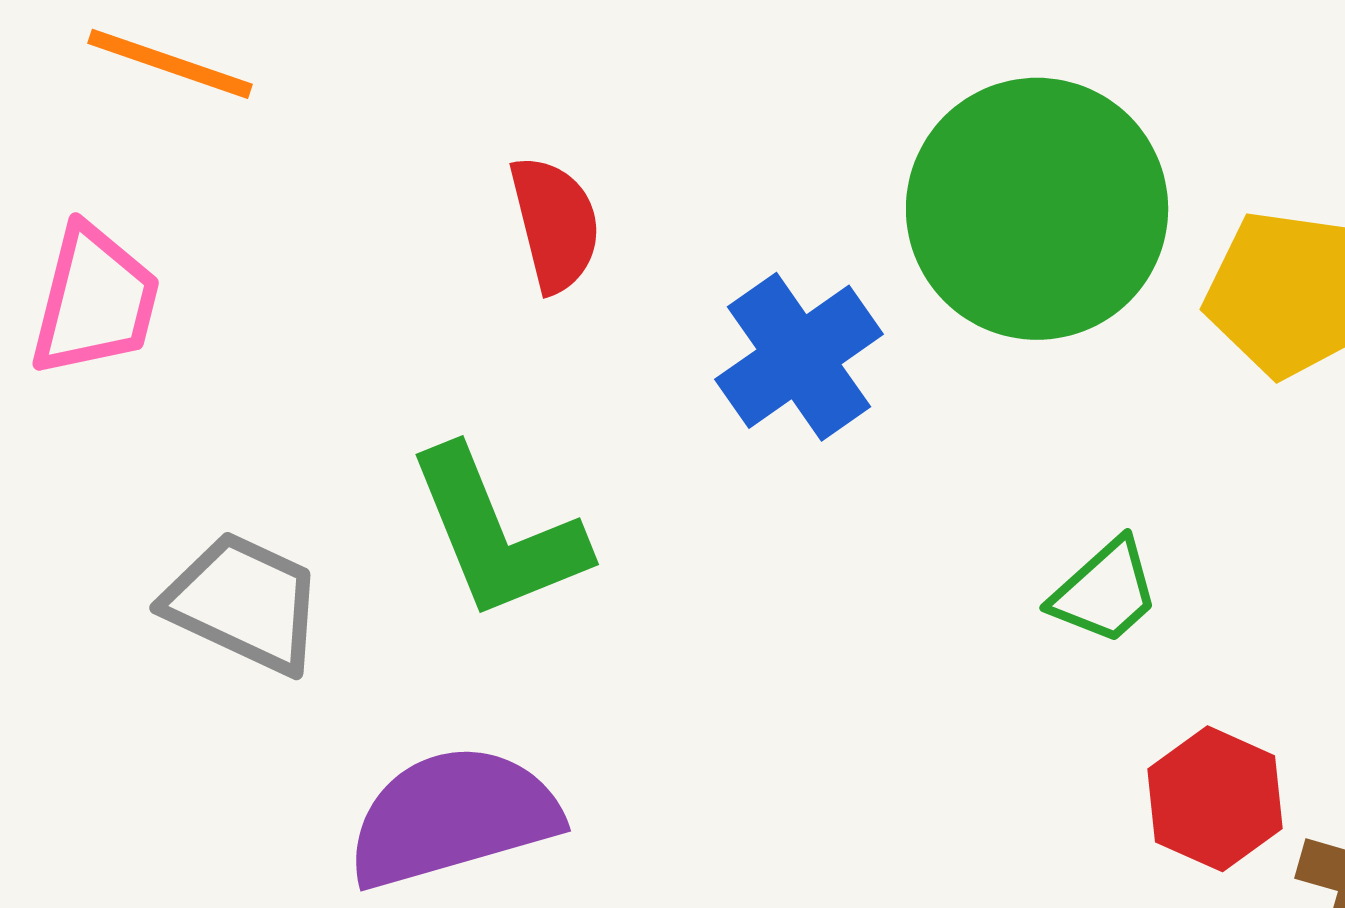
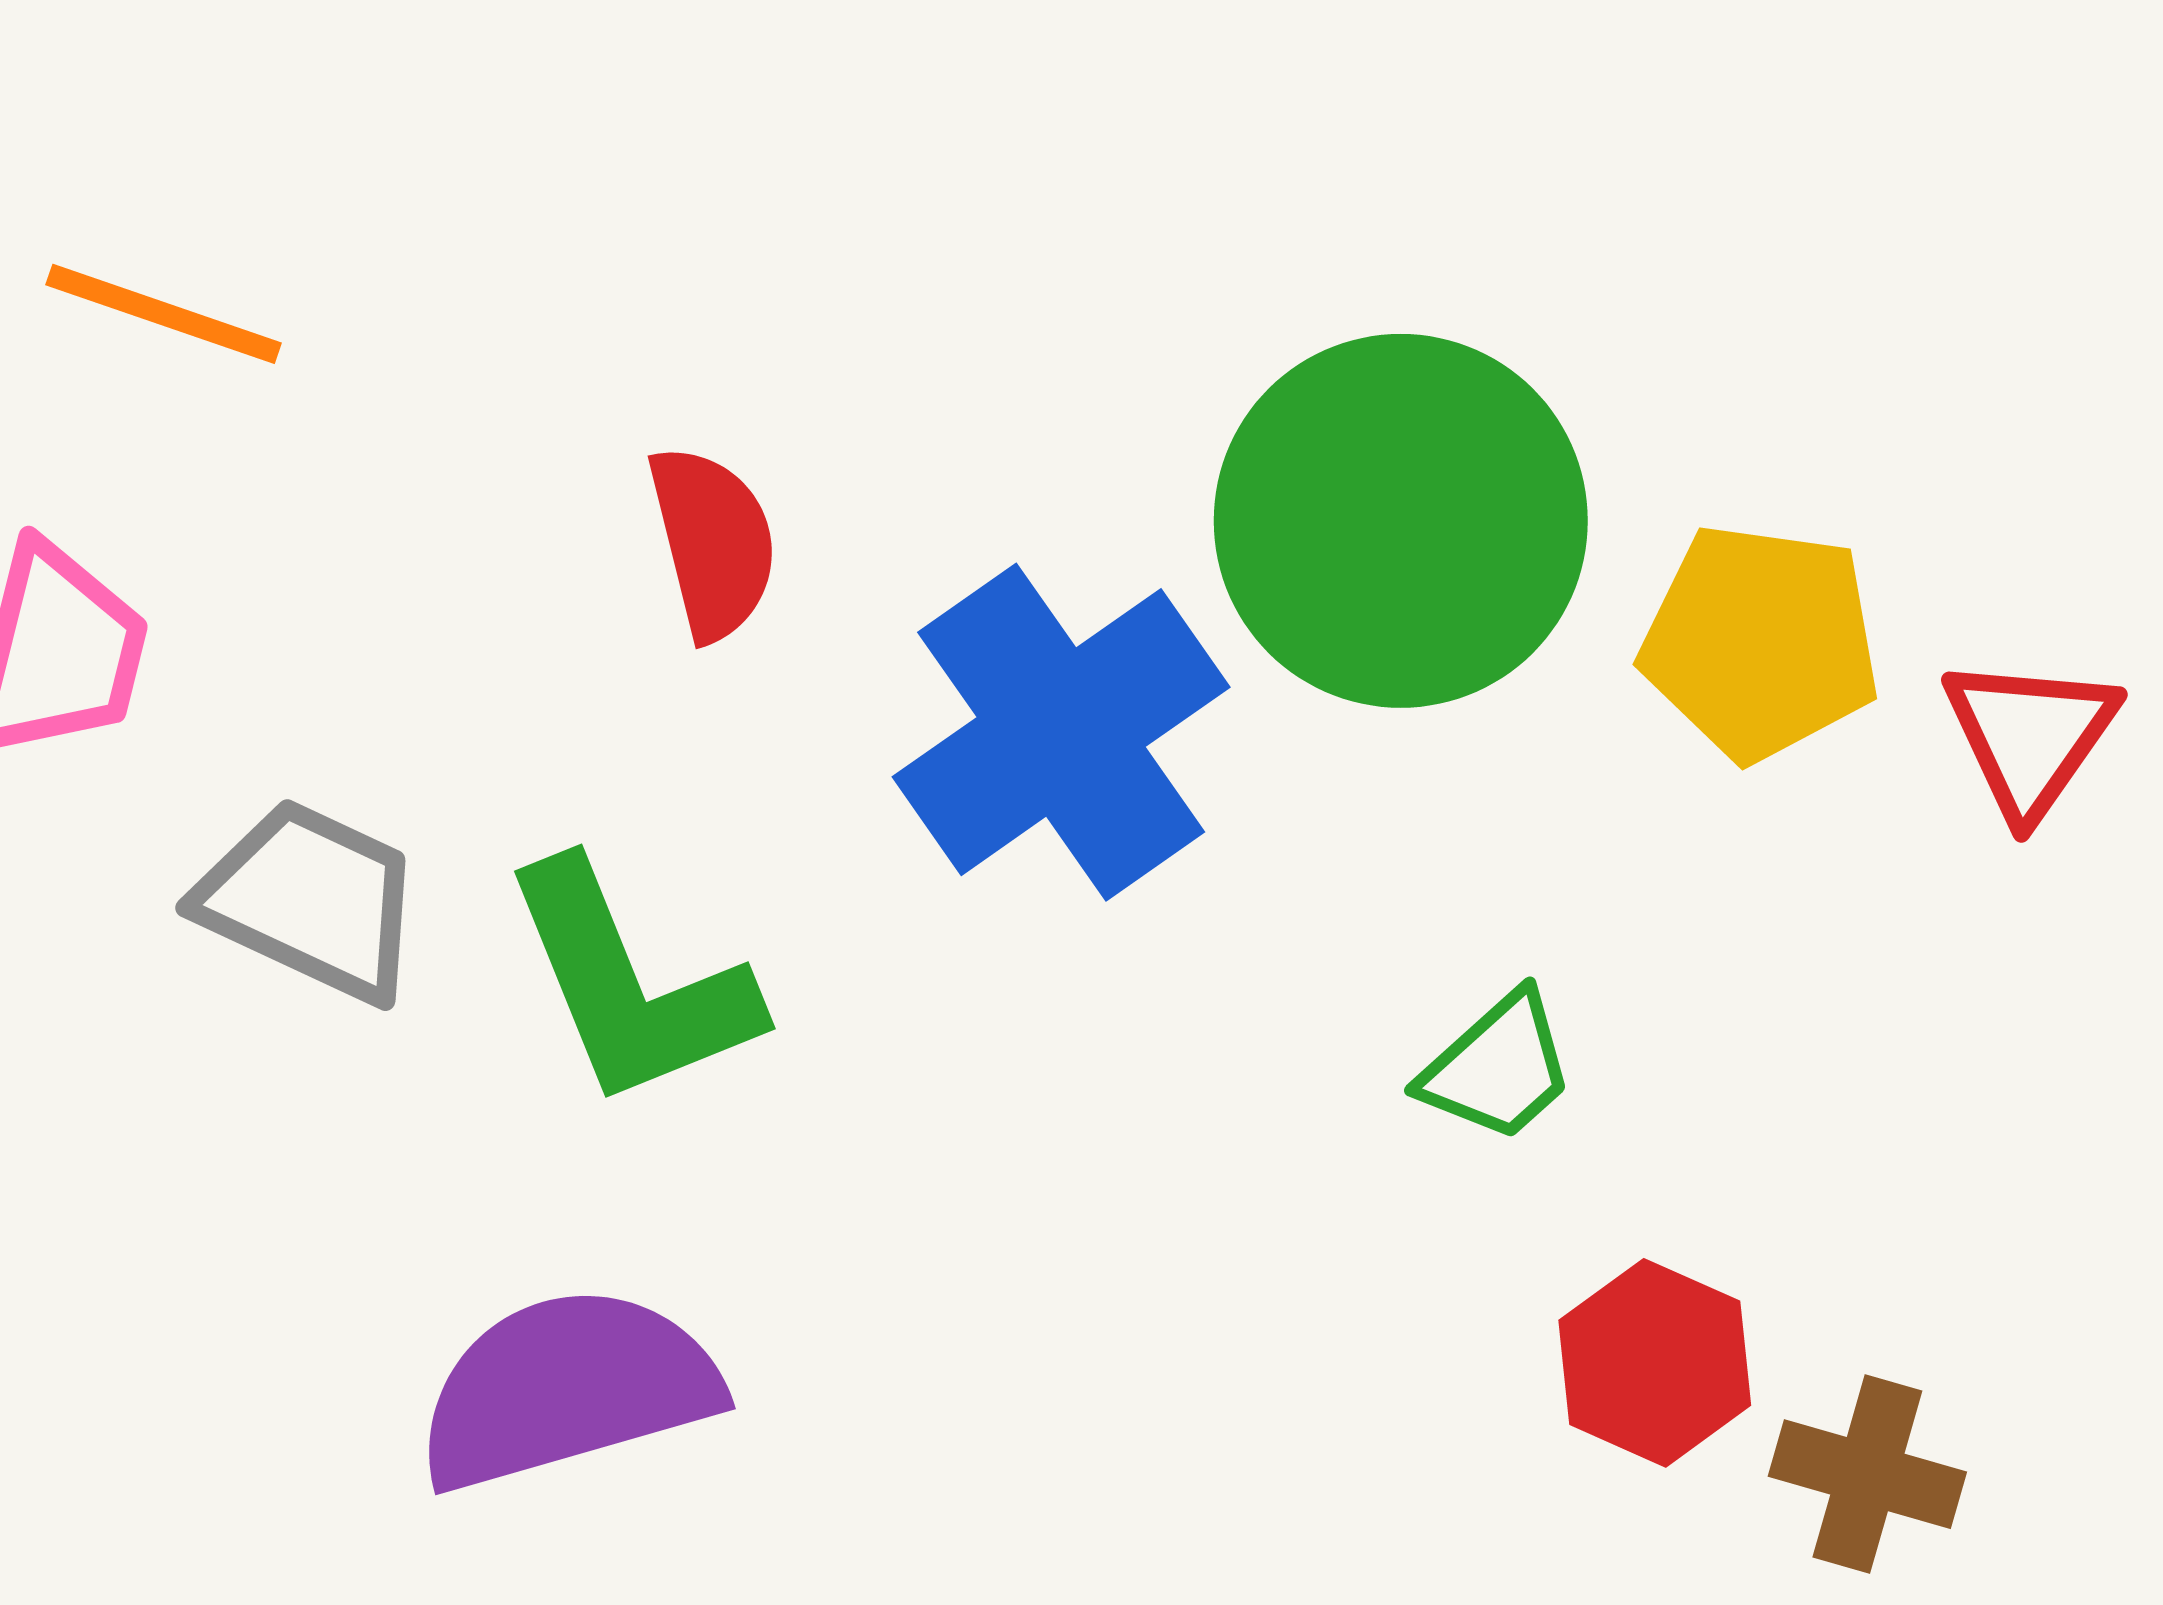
blue cross: (799, 357) -> (1061, 732), size x1.4
gray trapezoid: (244, 603) -> (311, 900), moved

